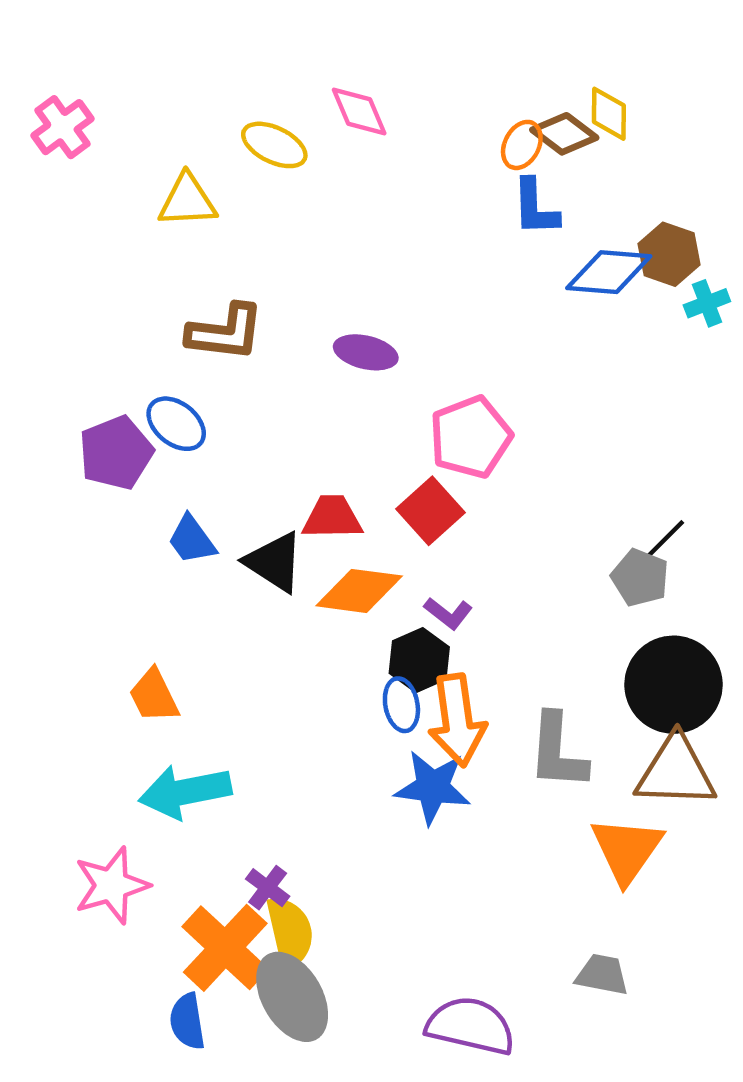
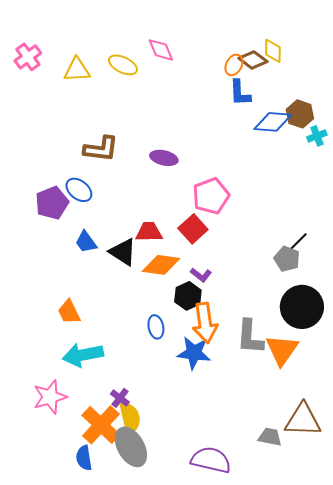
yellow triangle: (187, 201) -> (77, 70), moved
blue ellipse: (401, 705) -> (156, 327), moved
brown triangle: (676, 772) -> (303, 420), moved
orange triangle: (627, 850) -> (282, 350), moved

